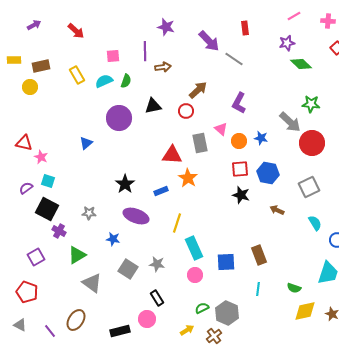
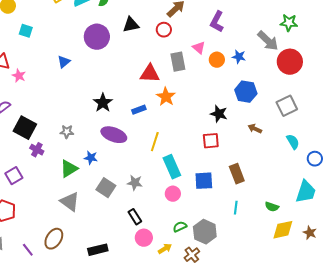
red square: (240, 169) -> (211, 141), moved
cyan square: (48, 181) -> (26, 31), moved
green triangle: (77, 255) -> (69, 169), moved
pink circle: (147, 319) -> (144, 238), moved

